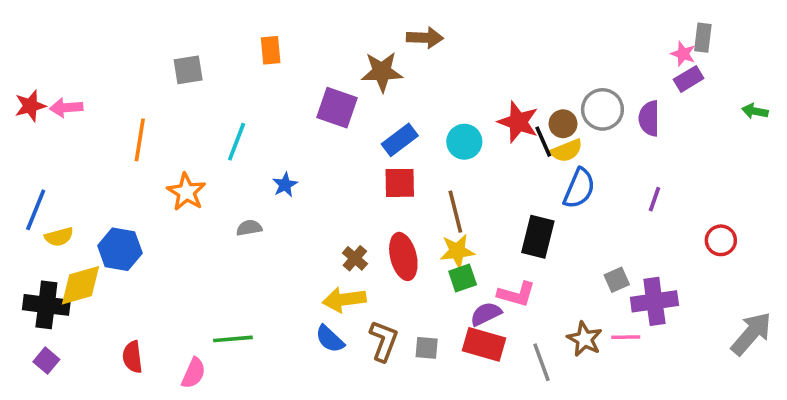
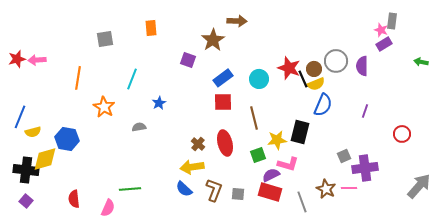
brown star: (382, 72) -> (213, 40), turned -30
purple square: (337, 108) -> (188, 60), size x0.7
yellow star: (457, 251) -> (277, 140), moved

